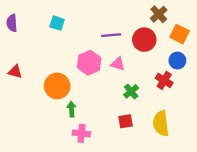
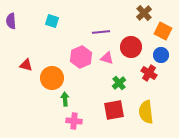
red circle: (144, 40) -> (131, 47), moved
red triangle: (15, 72) -> (26, 65), moved
red square: (126, 121) -> (114, 110), size x1.5

